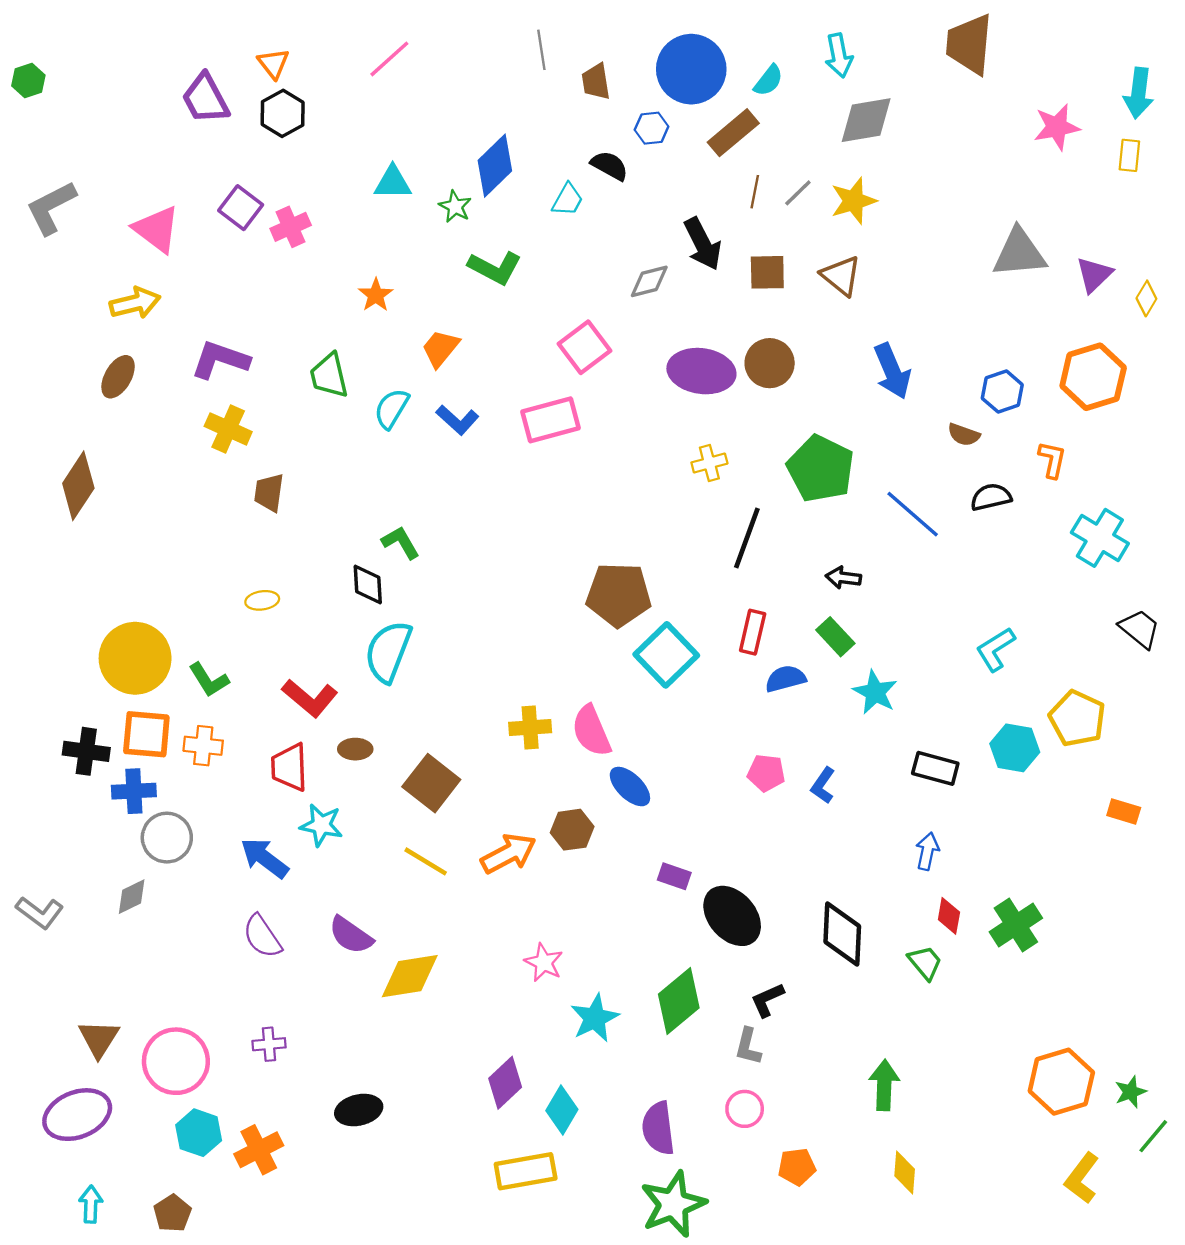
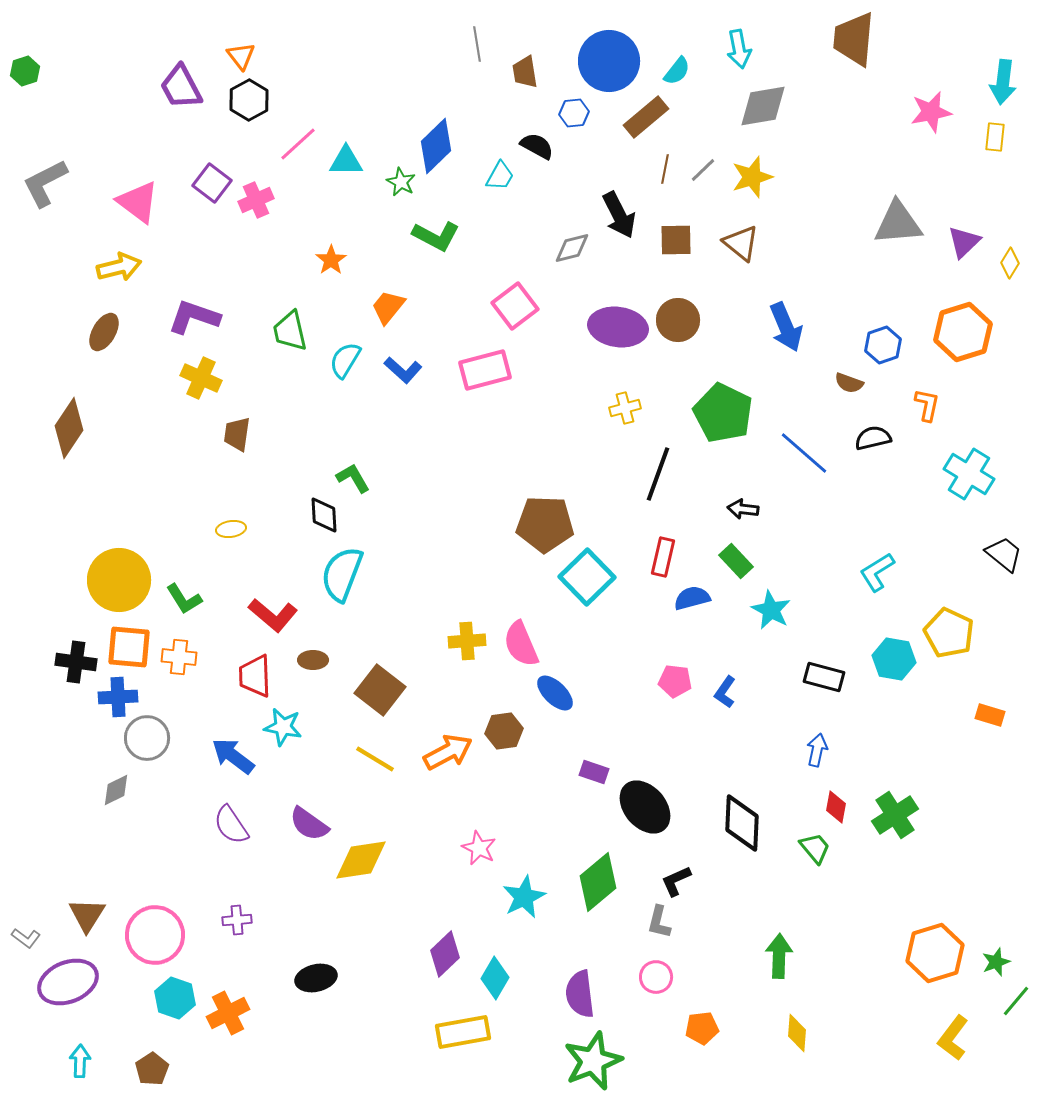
pink line: (389, 59) -> (298, 144), moved
gray L-shape: (40, 913) -> (26, 938), moved, size x0.7

